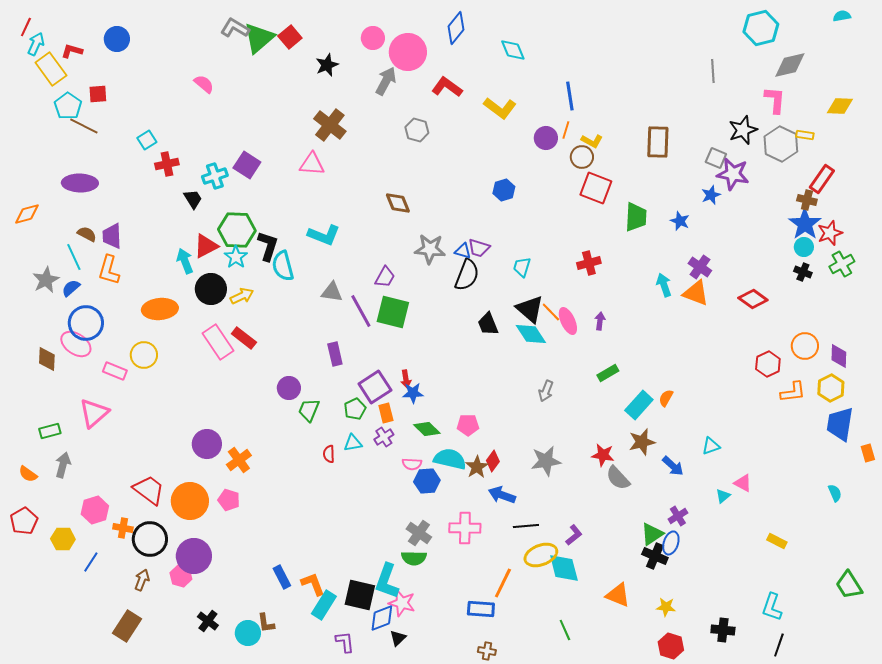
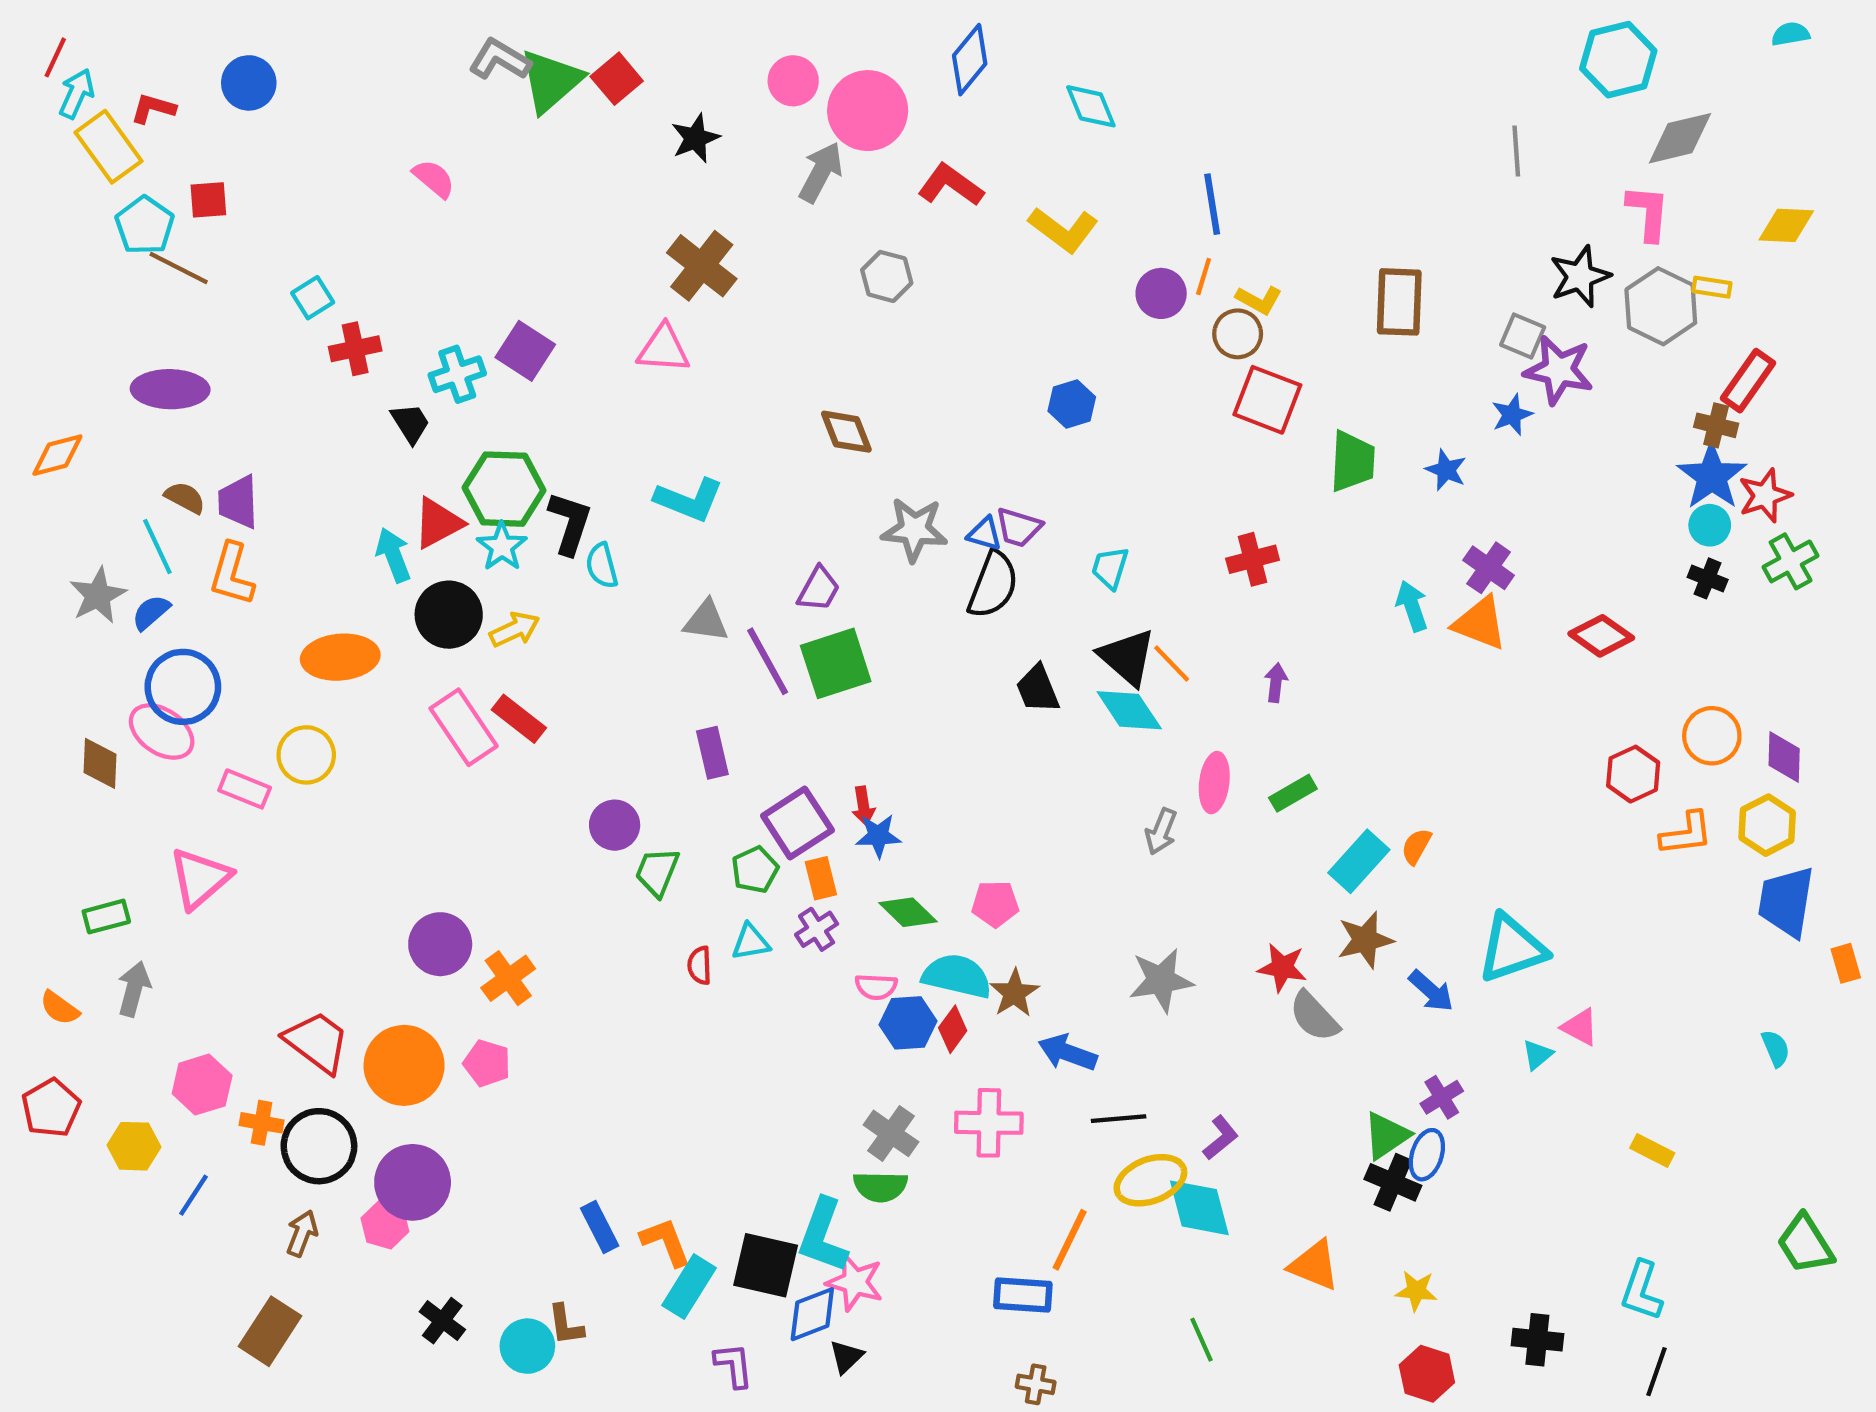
cyan semicircle: (283, 266) -> (602, 566), size x0.7
green square: (393, 312) -> (836, 663), turned -32
pink ellipse: (568, 321) -> (1214, 783), moved, turned 32
cyan triangle: (711, 446) -> (1512, 948), size x1.8
red diamond: (493, 461) -> (953, 1029), moved

